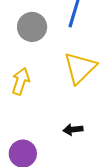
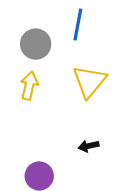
yellow arrow: (21, 81) -> (29, 86), moved

